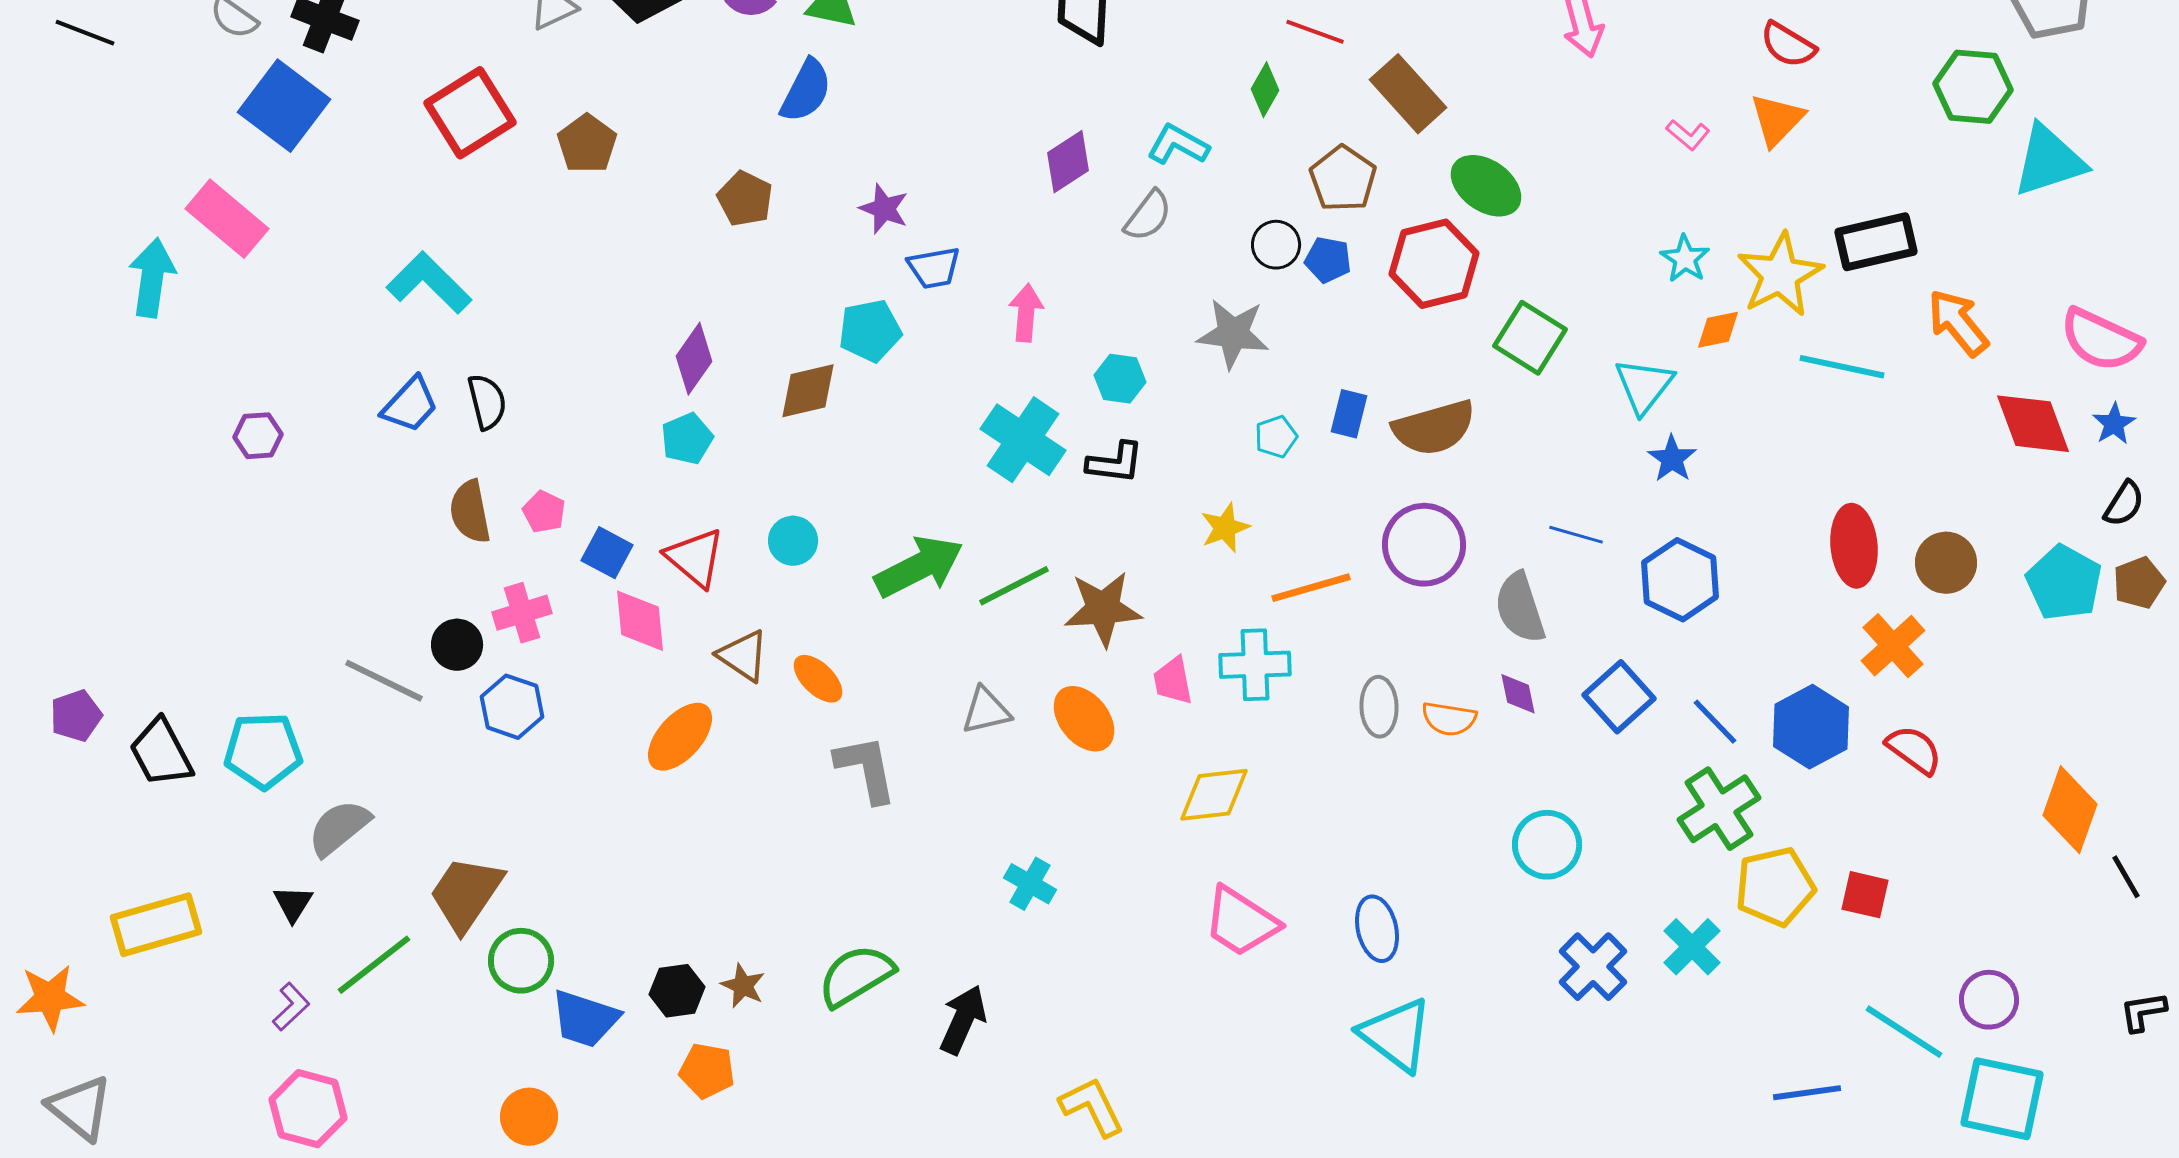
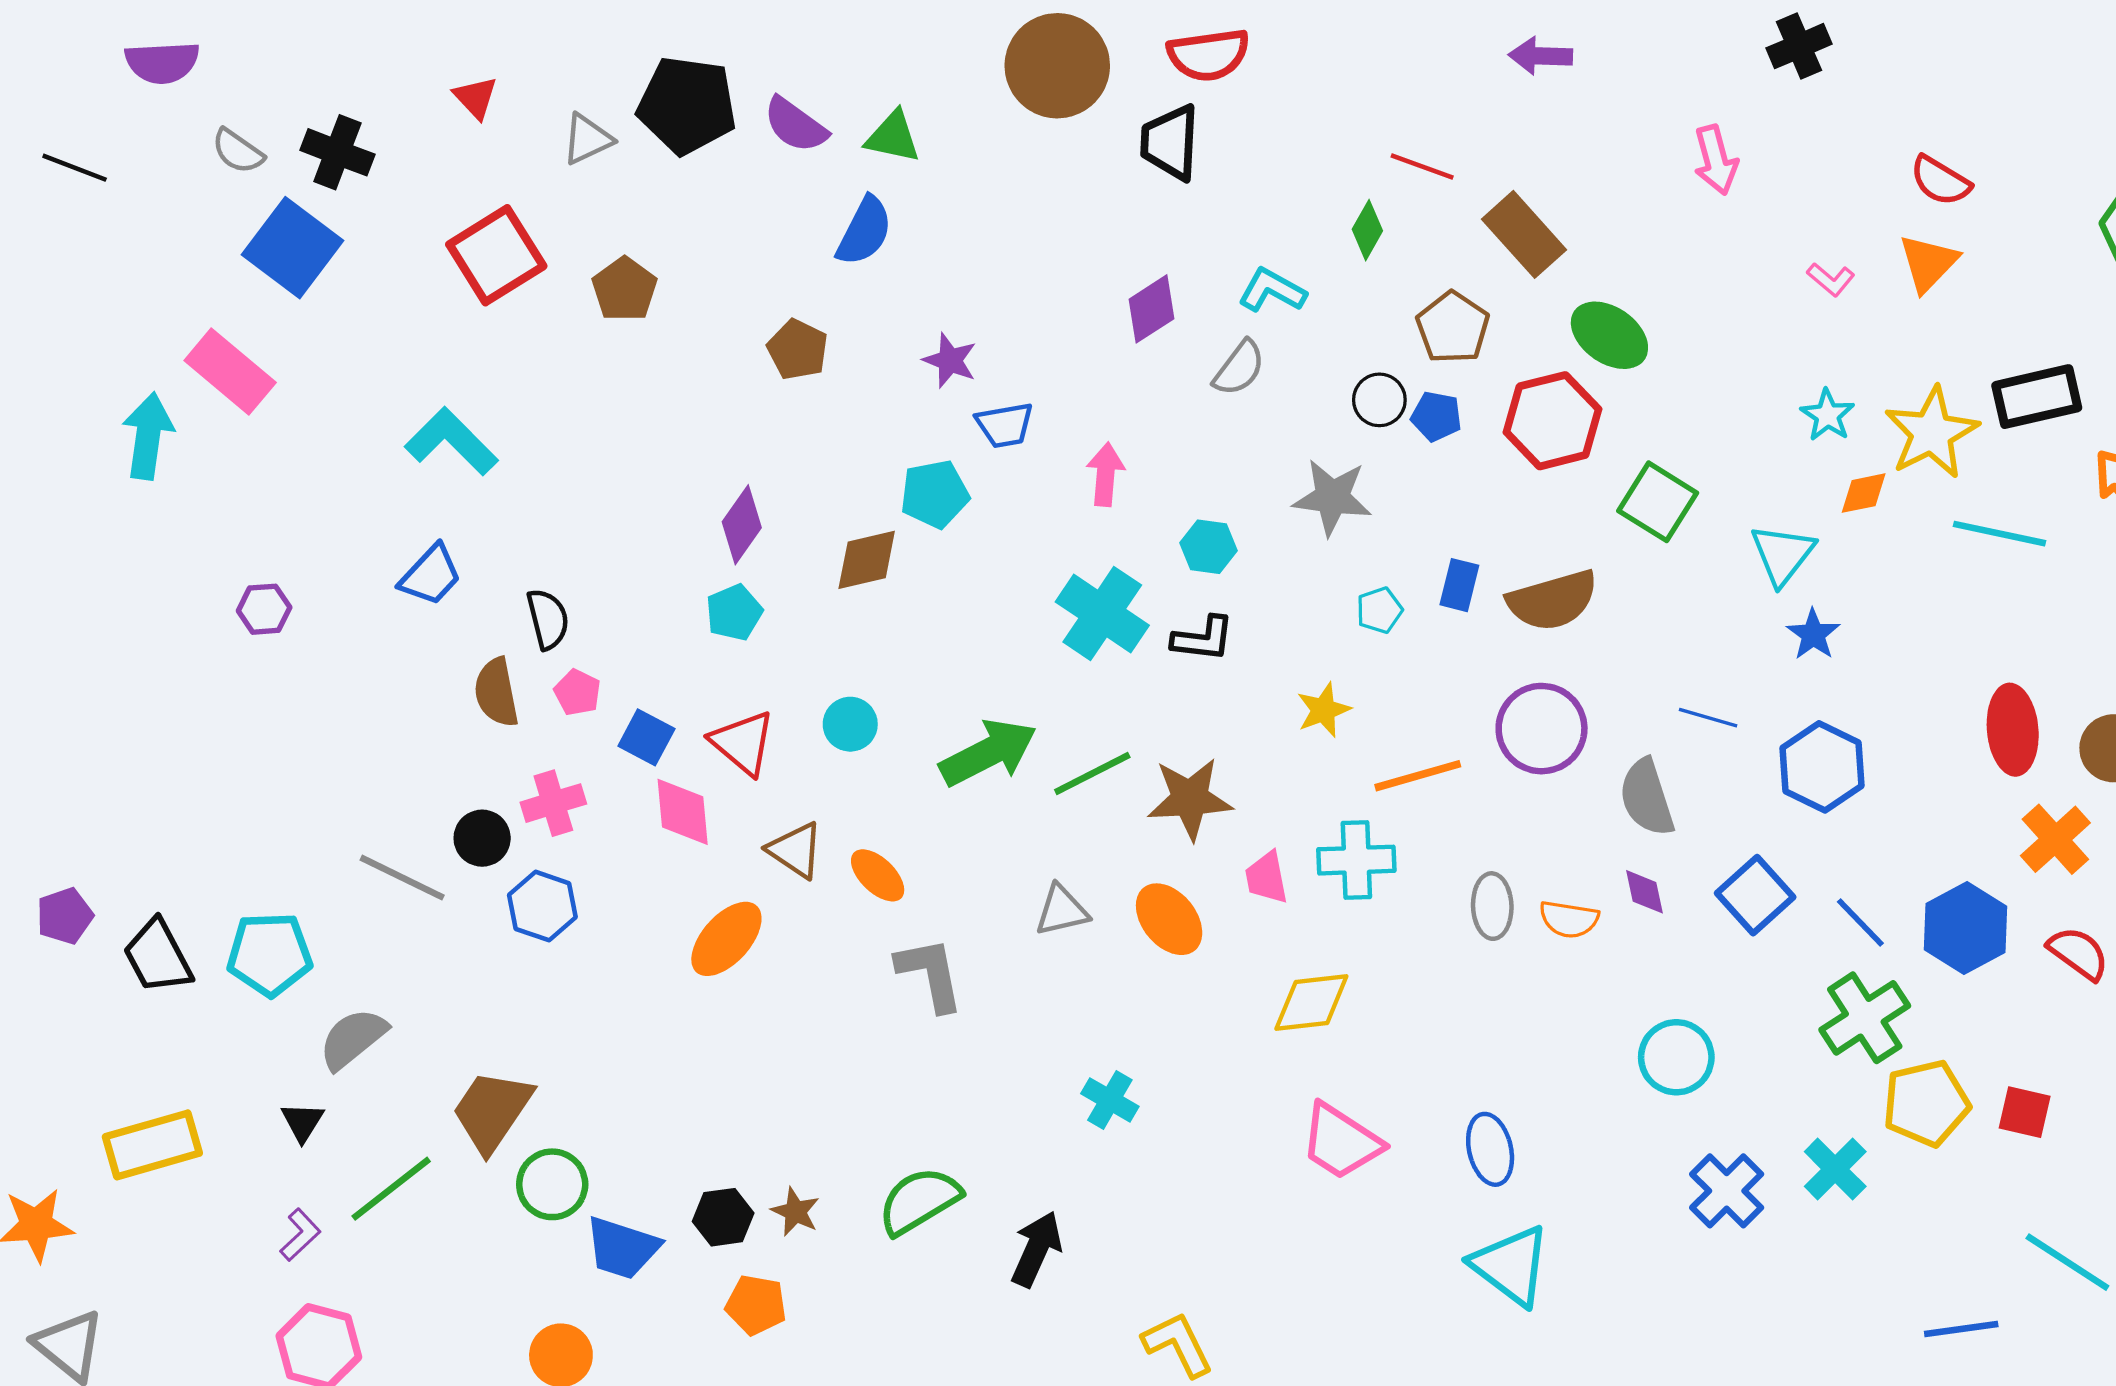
black semicircle: (487, 402) -> (548, 619), moved

